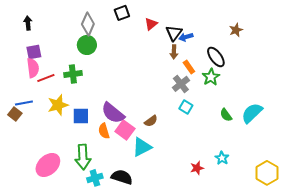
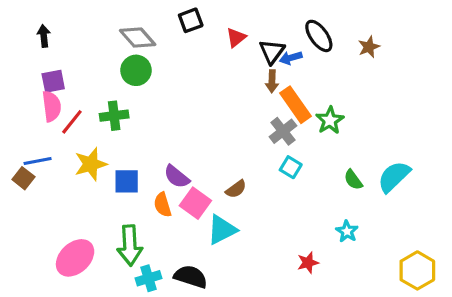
gray diamond: (88, 24) -> (138, 38), turned -65
black ellipse: (216, 57) -> (319, 36), moved
orange rectangle: (189, 67) -> (295, 105), size x1.6
red line: (46, 78) -> (72, 122), turned -30
purple semicircle: (113, 113) -> (177, 177), size x0.7
cyan star: (222, 158) -> (347, 231), moved

